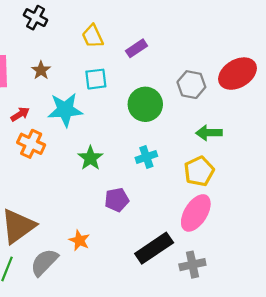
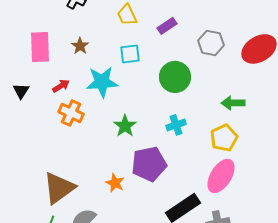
gray hexagon: (191, 85) -> (211, 43), moved
purple pentagon: (117, 200) -> (149, 164), size x1.6
orange star: (79, 240) -> (115, 183), moved

